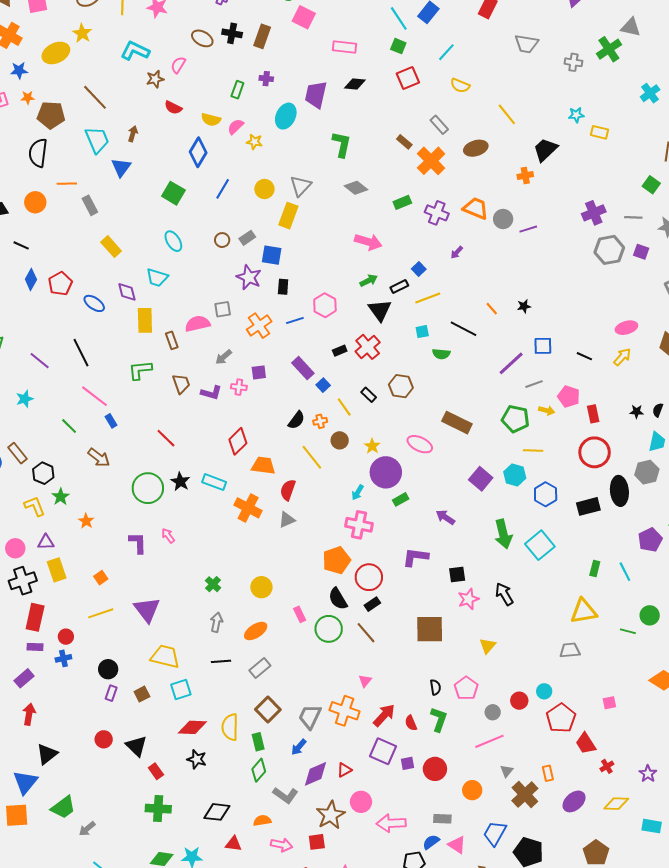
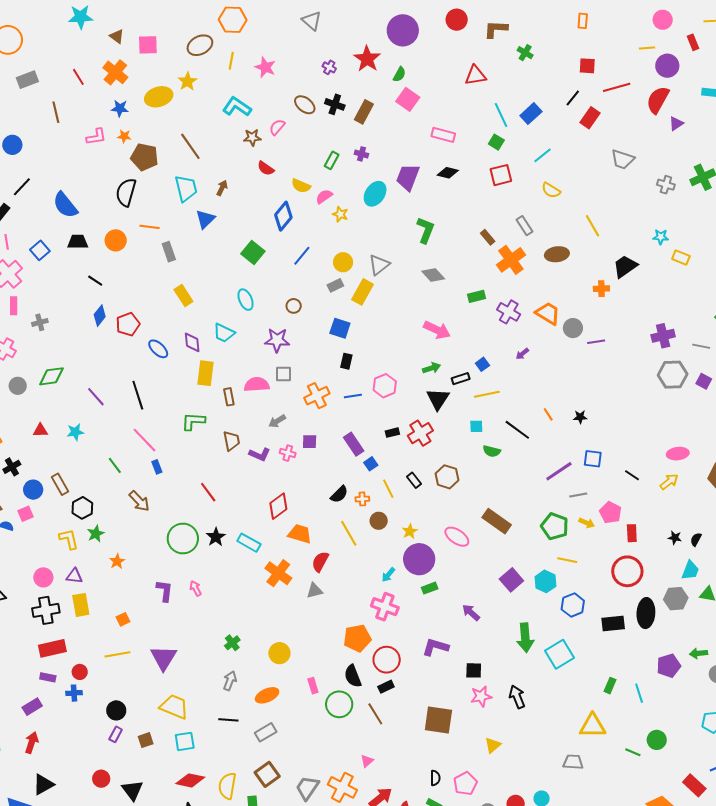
gray rectangle: (247, 238) -> (335, 285), moved
purple star: (249, 277) -> (277, 340), moved, turned -30
red rectangle: (35, 617) -> (52, 648), turned 56

